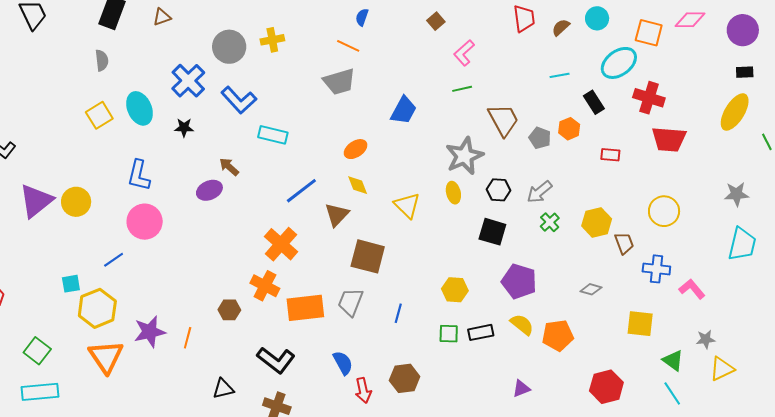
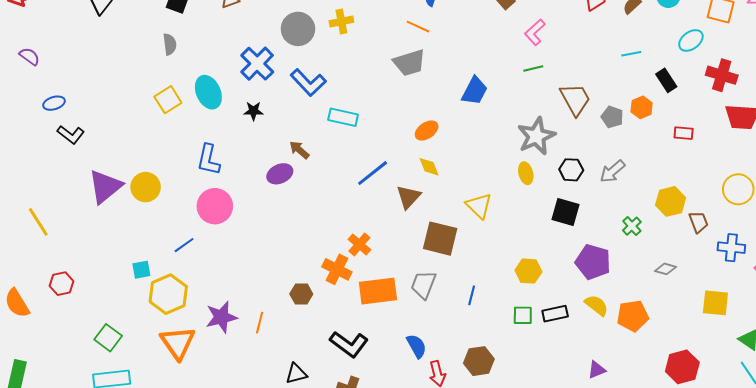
cyan ellipse: (619, 63) -> (691, 40), size x0.7
yellow triangle: (407, 205) -> (479, 206), moved
green cross: (550, 222) -> (632, 226), moved
orange cross: (281, 244) -> (359, 244), moved, size x0.7

